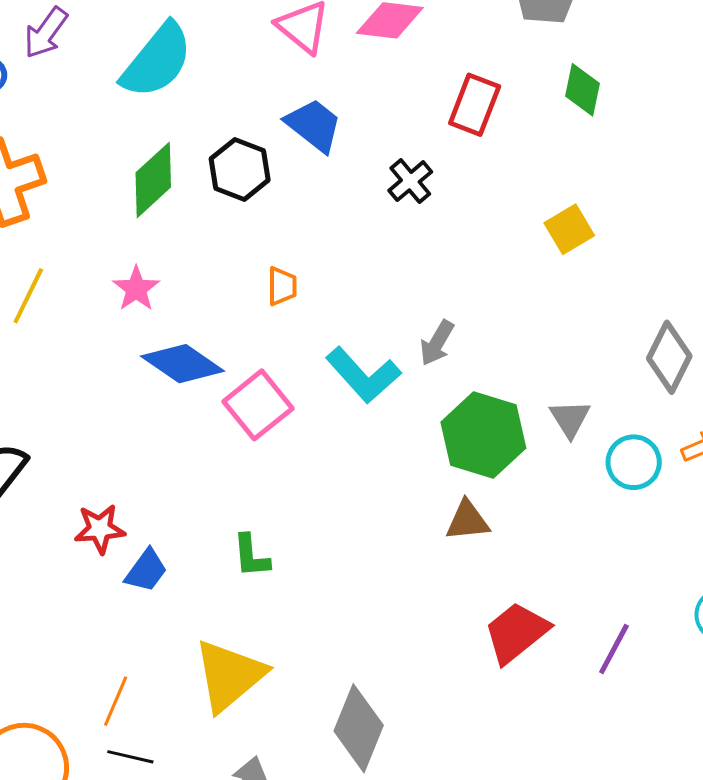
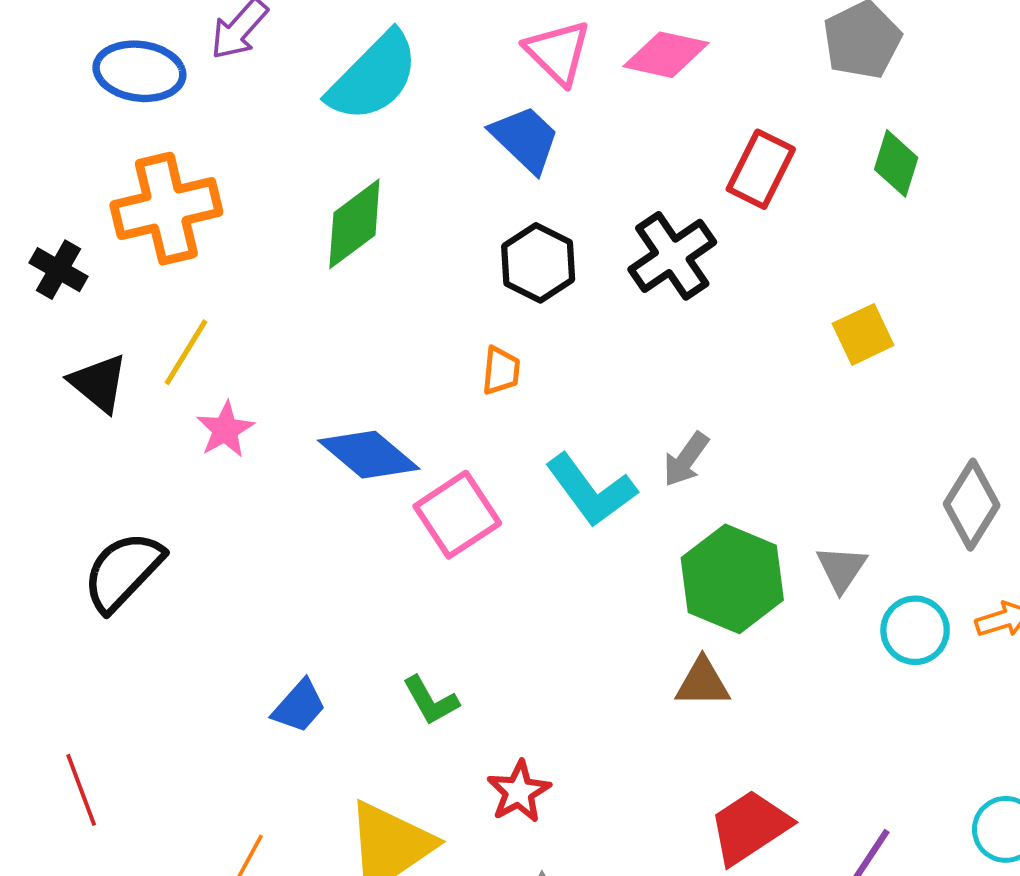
blue trapezoid: (314, 125) -> (525, 139), moved
black hexagon: (240, 169) -> (538, 263), moved
black cross: (410, 181) -> (672, 256), size x1.5
pink star: (136, 289) -> (225, 430), moved
red star: (100, 529) -> (519, 792), moved, turned -30
green L-shape: (251, 556) -> (431, 701), turned -30

